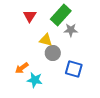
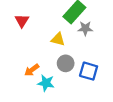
red triangle: (30, 16) -> (22, 21), moved
gray circle: (53, 53) -> (66, 63), moved

